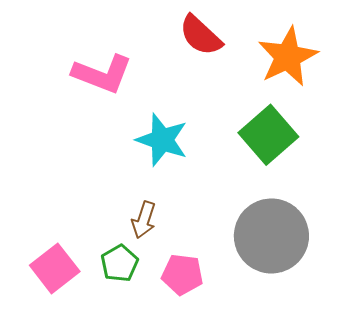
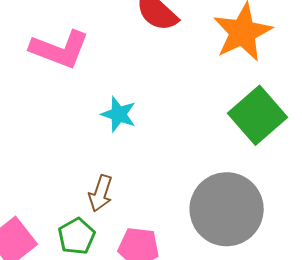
green square: (268, 135) -> (258, 115), moved
cyan star: (162, 140) -> (119, 114), size x0.7

